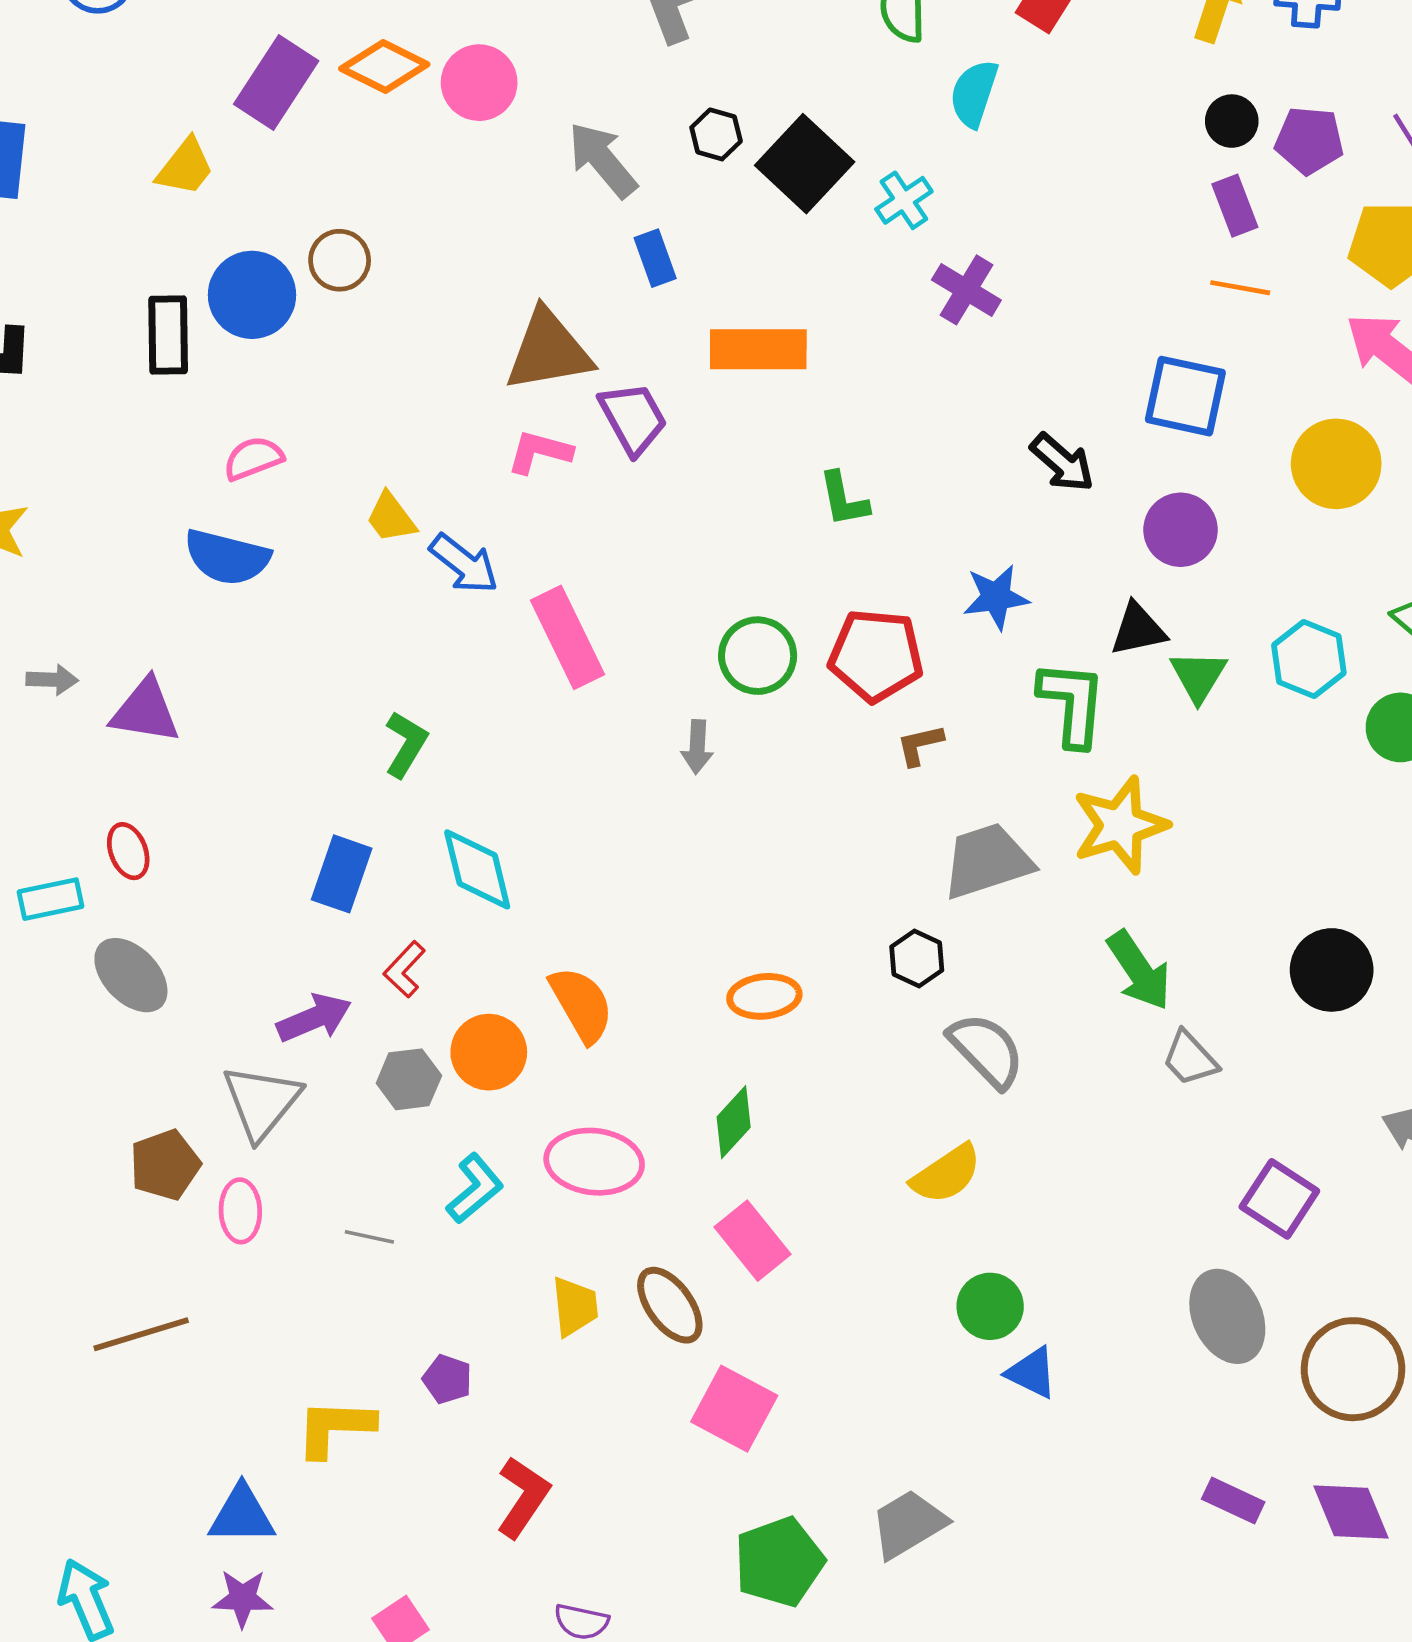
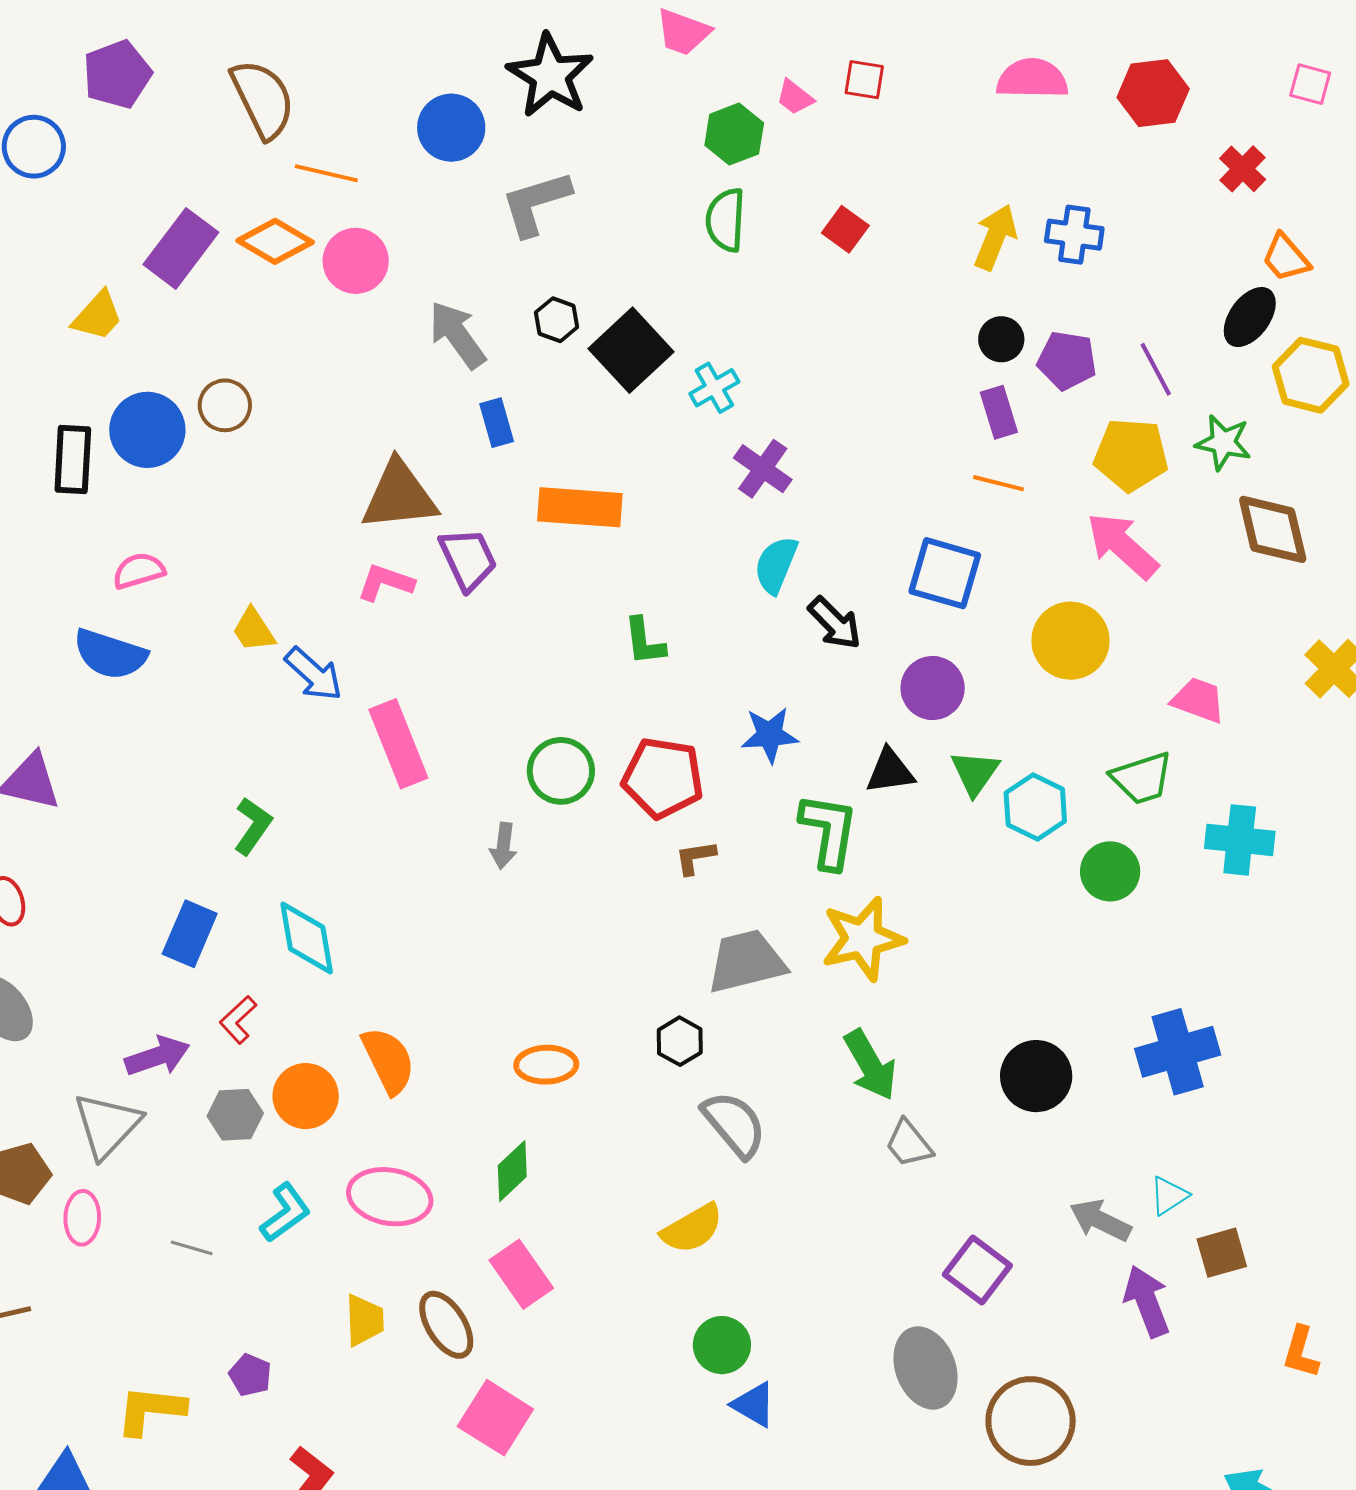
cyan semicircle: (974, 94) -> (776, 565), moved
green triangle: (1198, 676) -> (975, 773), moved

